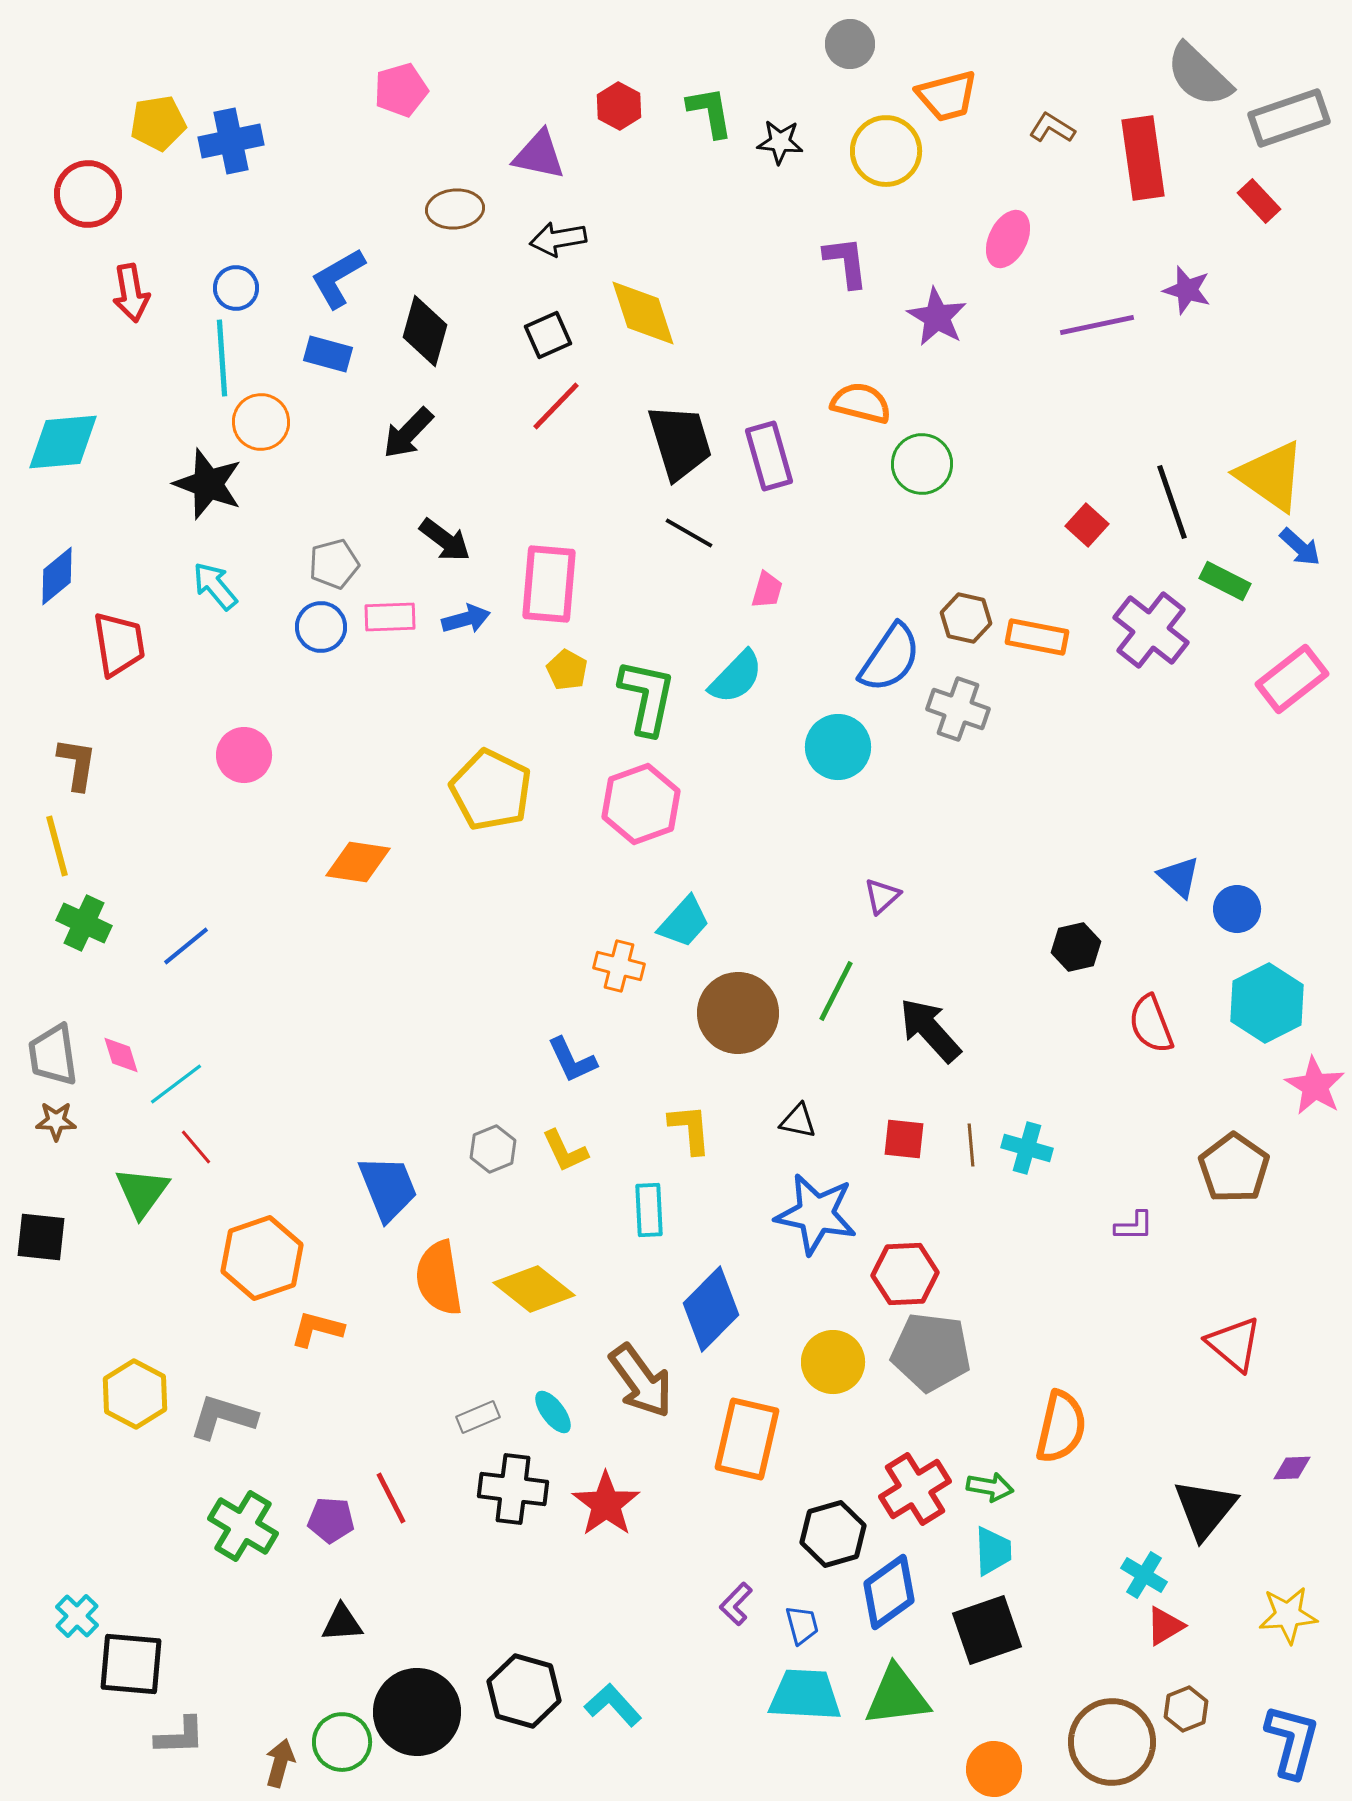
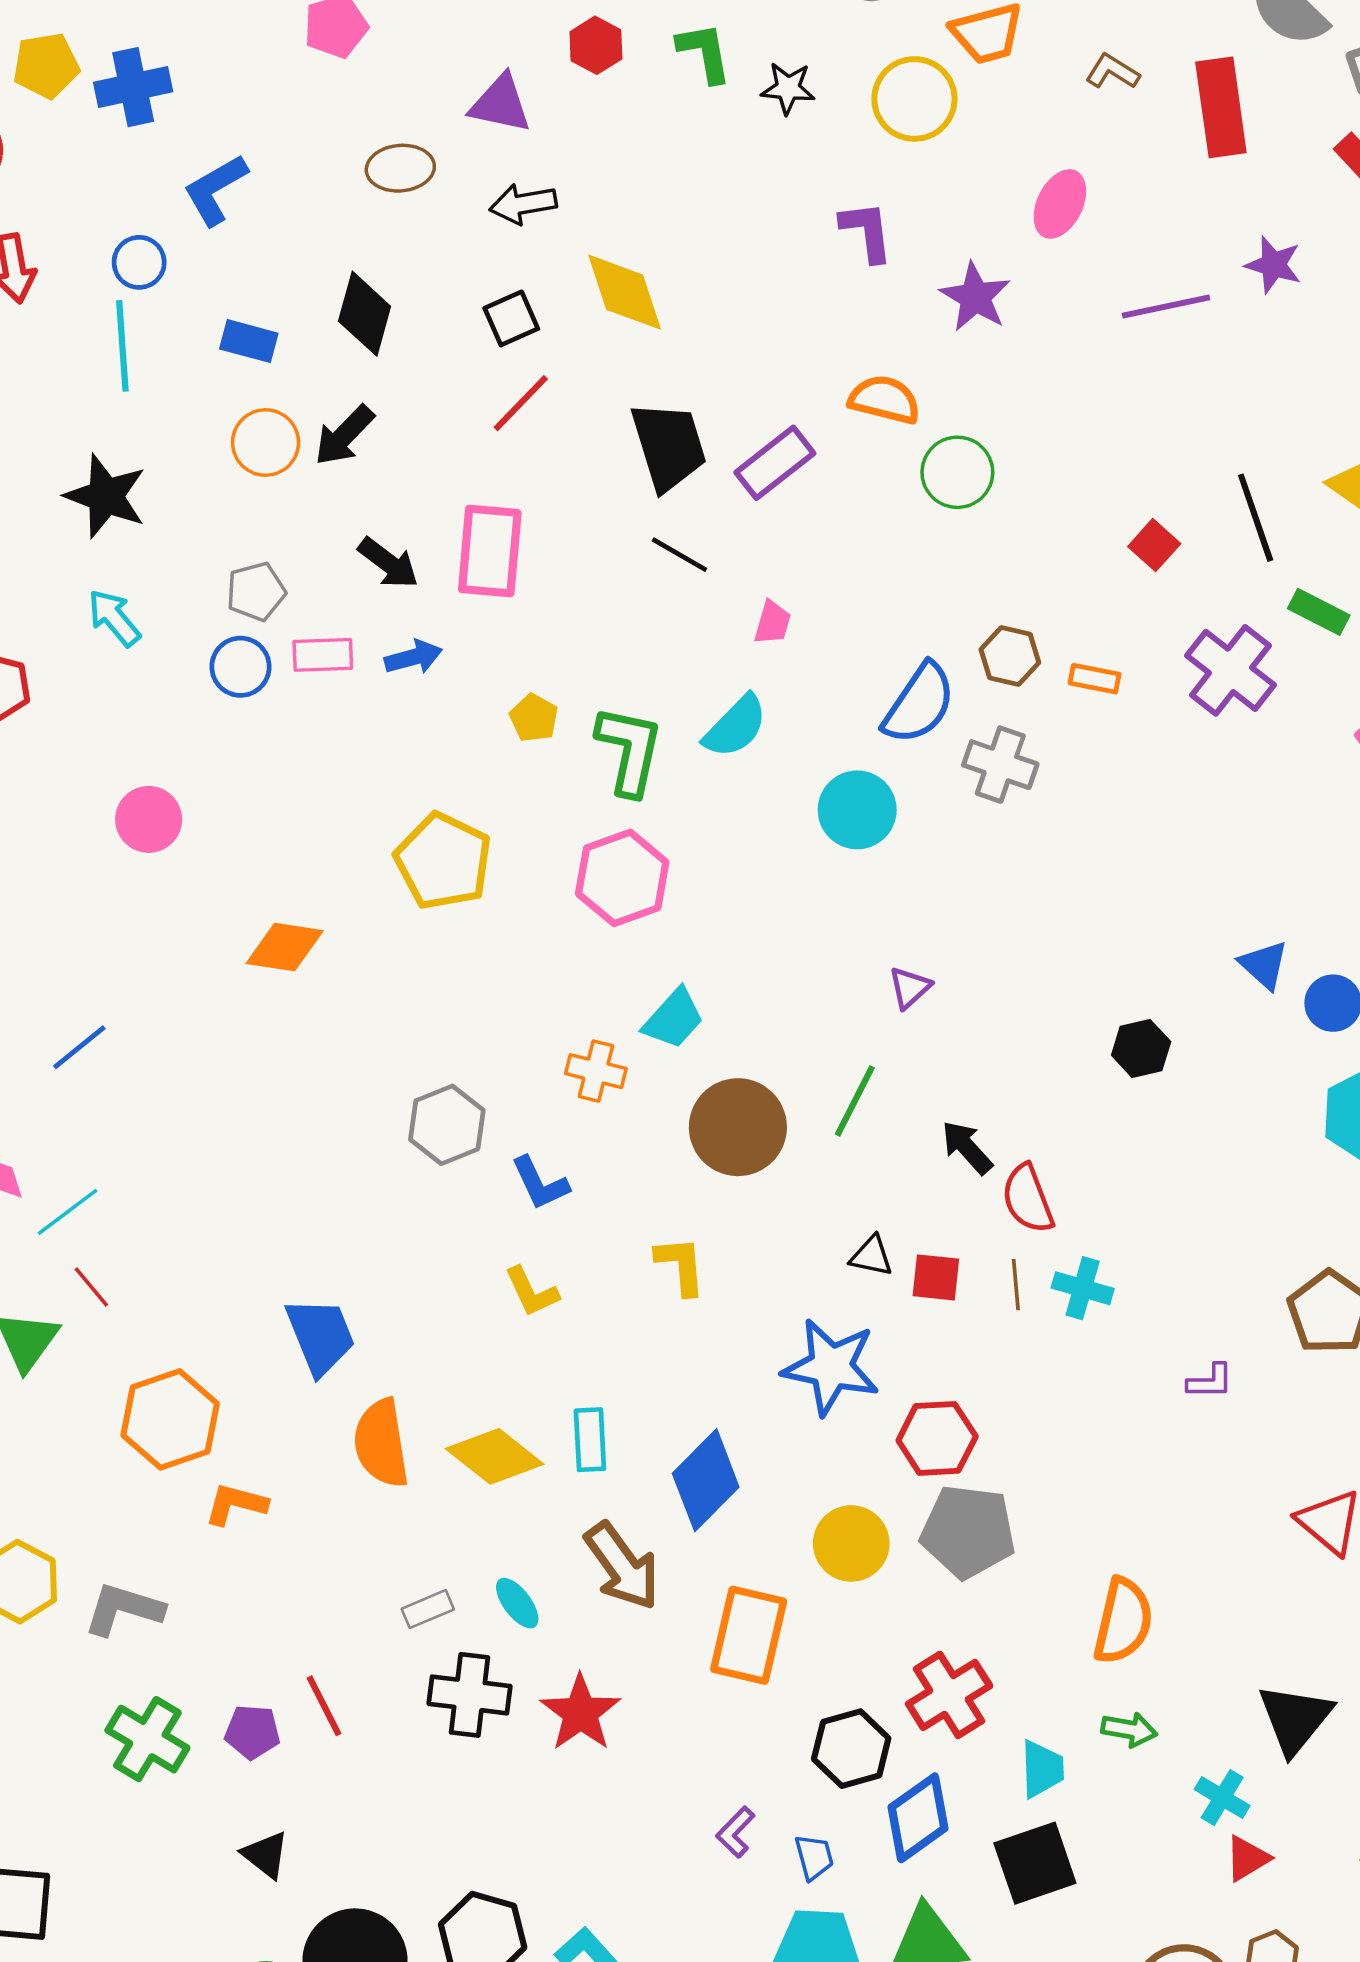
blue L-shape: (338, 278) -> (215, 190), moved
orange circle: (261, 422) -> (266, 442), moved
purple rectangle: (769, 456) -> (775, 463), turned 68
pink rectangle: (549, 584) -> (490, 551), moved
orange rectangle: (1037, 637) -> (1095, 679), size x0.7
red semicircle: (1151, 1024) -> (1028, 1199), moved
black arrow: (930, 1030) -> (967, 1147), size x0.7
black triangle: (798, 1121) -> (871, 1256), moved
gray hexagon: (493, 1149) -> (447, 1125), moved, size x1.4
cyan rectangle: (649, 1210) -> (590, 1440), moved
green arrow: (990, 1487) -> (1129, 1730), moved
black triangle: (342, 1623) -> (266, 1855), turned 42

